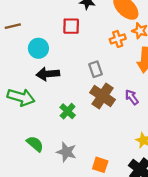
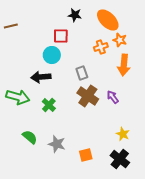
brown line: (13, 26) -> (11, 26), moved
cyan circle: (38, 48) -> (52, 55), moved
green cross: (68, 111) -> (49, 105), moved
orange square: (100, 165) -> (86, 155), turned -32

